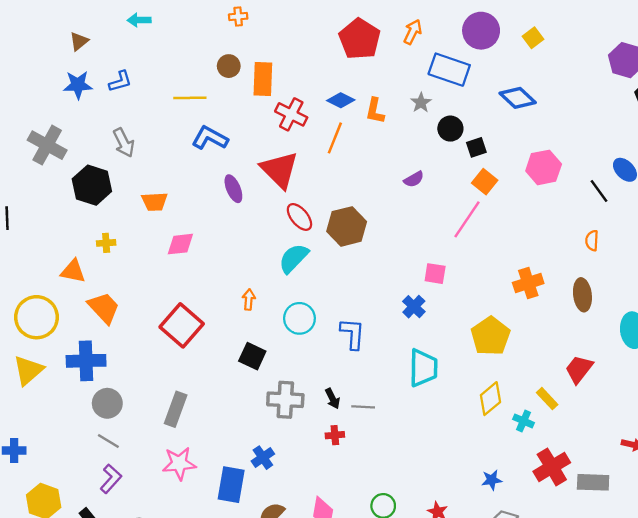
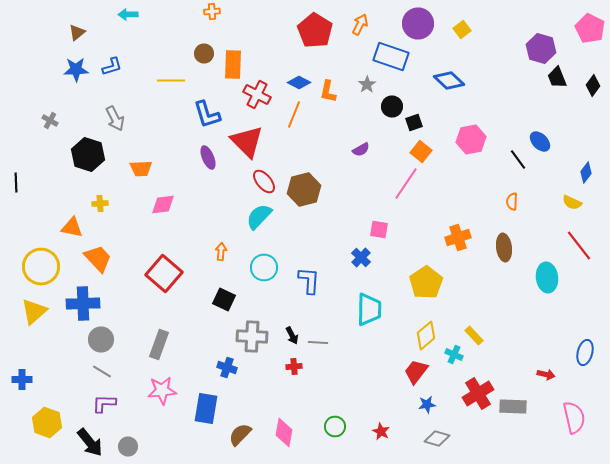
blue L-shape: (210, 138) -> (207, 114), moved, turned -136
gray cross: (47, 145) -> (50, 120), size x0.5
red trapezoid: (579, 369) -> (416, 372), moved
blue cross: (263, 458) -> (227, 368), moved, turned -36
purple L-shape: (111, 479) -> (104, 404), turned -130

